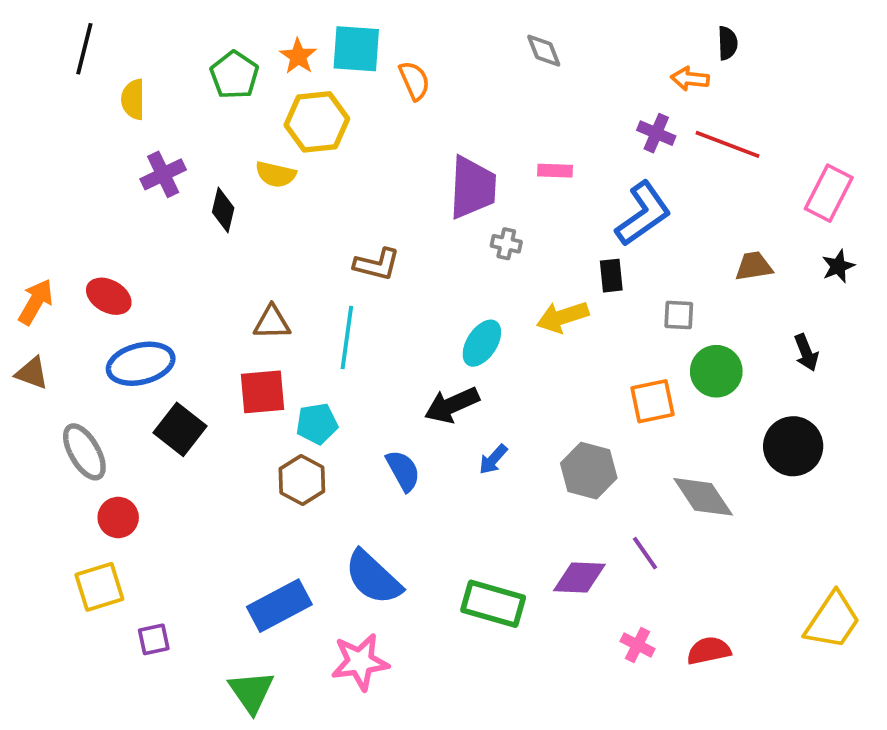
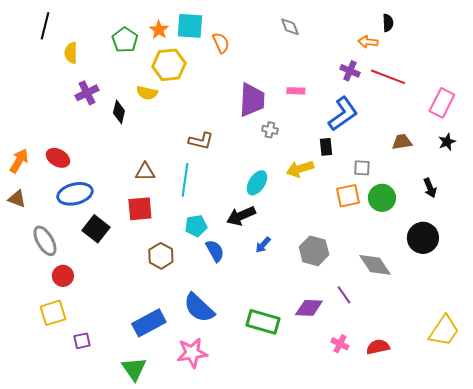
orange square: (653, 401) -> (348, 196), moved
cyan pentagon: (317, 424) -> (196, 226), moved

